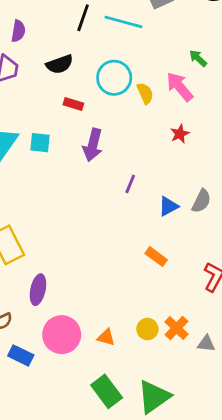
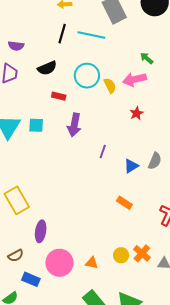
purple semicircle: (18, 31) -> (16, 46), turned 91
pink arrow: (180, 87) -> (134, 79), turned -60

